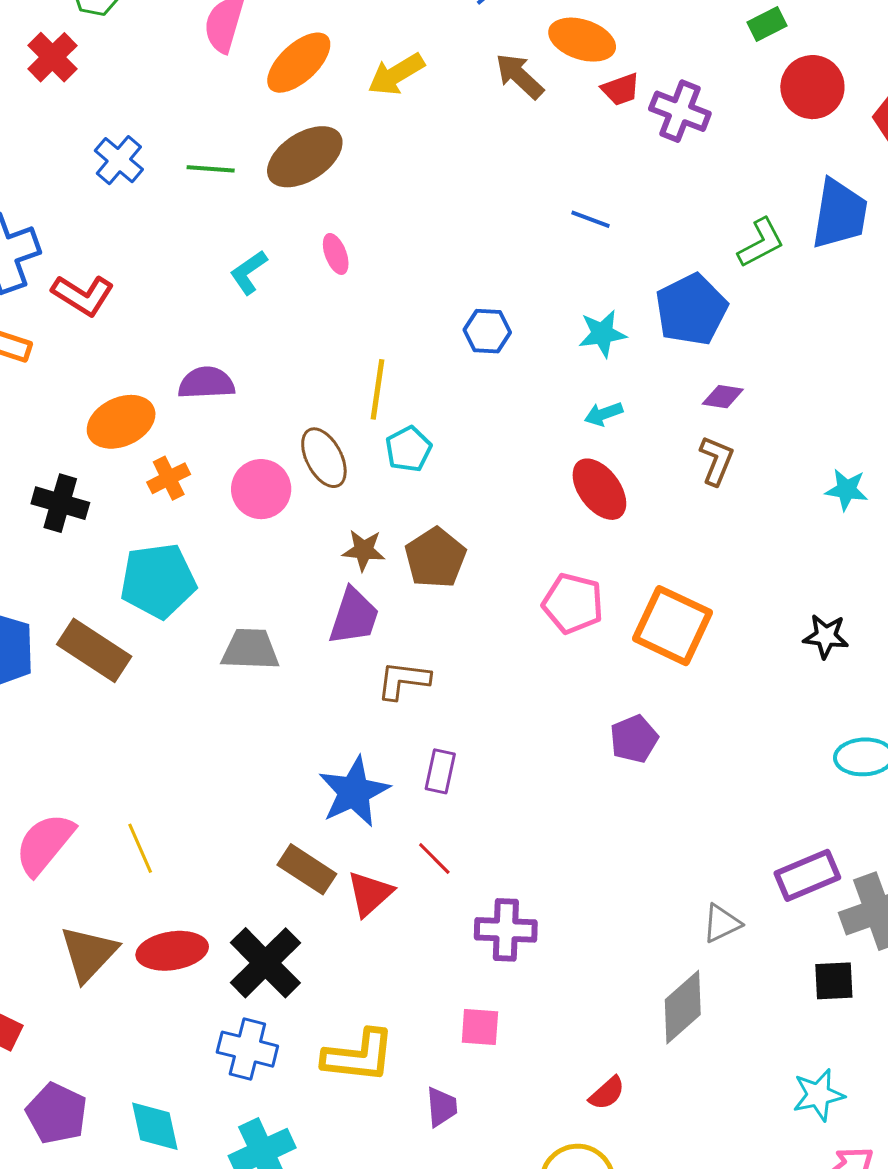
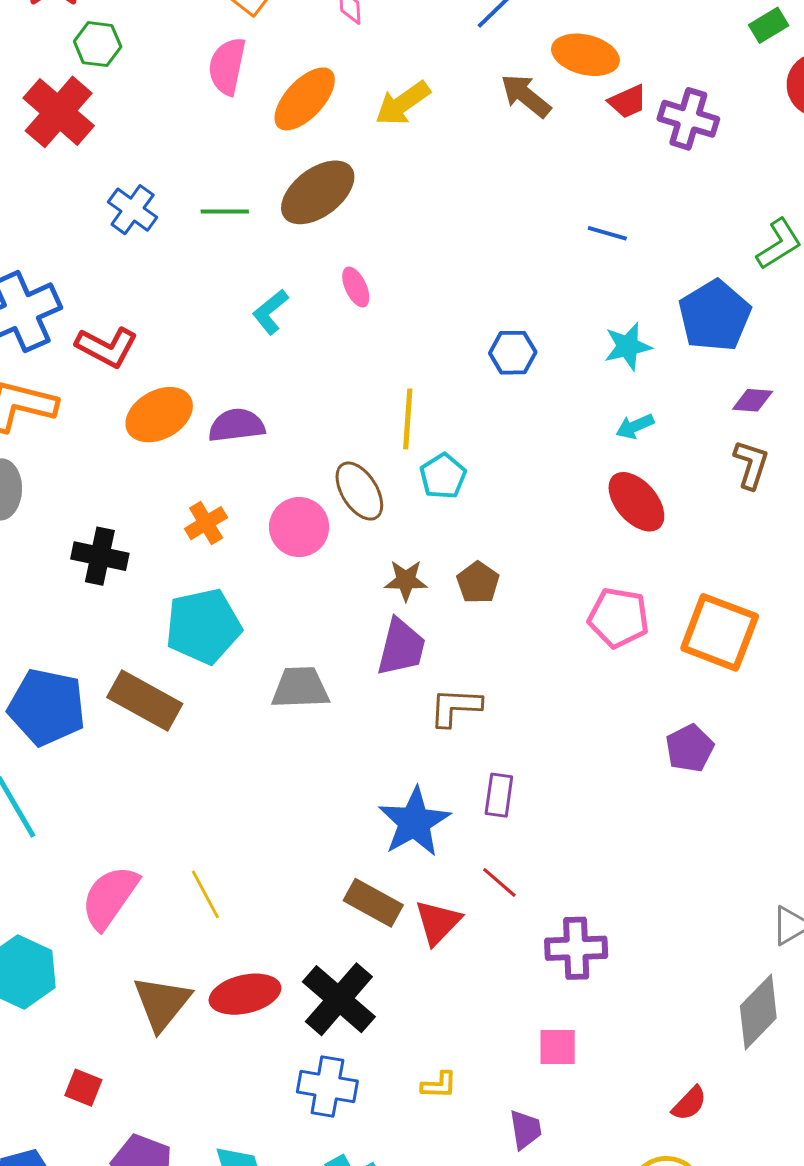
red cross: (52, 57) -> (59, 112), size x1.4
orange ellipse: (121, 422) -> (159, 415), moved
brown pentagon: (435, 558) -> (478, 583), size x0.7
yellow L-shape: (359, 1056) -> (439, 1085), size x0.5

